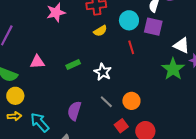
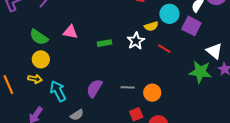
yellow semicircle: (100, 31) -> (151, 26), moved
red line: (131, 47) -> (164, 49), moved, turned -56
green star: (173, 69) -> (200, 72), turned 30
white star: (103, 72) -> (136, 41), moved
gray line: (106, 102) -> (128, 87), turned -56

